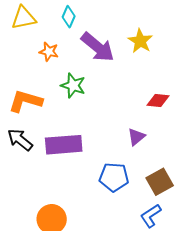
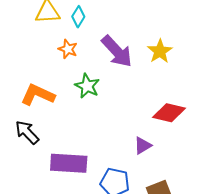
cyan diamond: (69, 17) -> (78, 17), moved
red diamond: (158, 101) -> (169, 113), size x1.4
purple rectangle: (64, 145) -> (69, 163), moved

